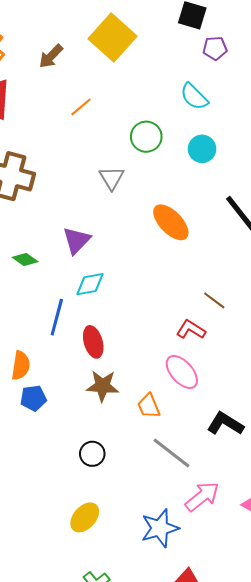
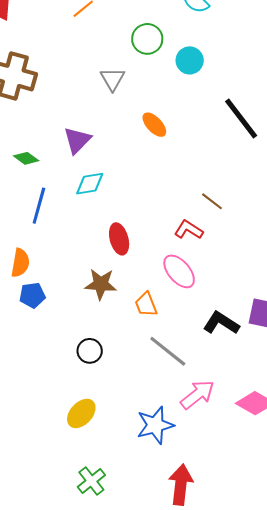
cyan circle: (202, 149) -> (190, 60), moved
orange ellipse: (171, 222) -> (154, 125), moved, size x0.7
blue line: (57, 317) -> (39, 206), moved
red ellipse: (93, 342) -> (119, 239), moved

